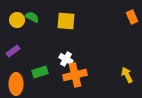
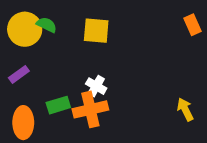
yellow circle: (17, 20) -> (25, 29), size x1.5
orange cross: (75, 75) -> (90, 109), moved

